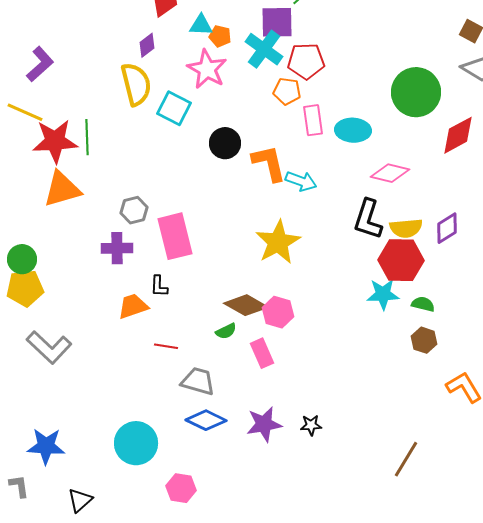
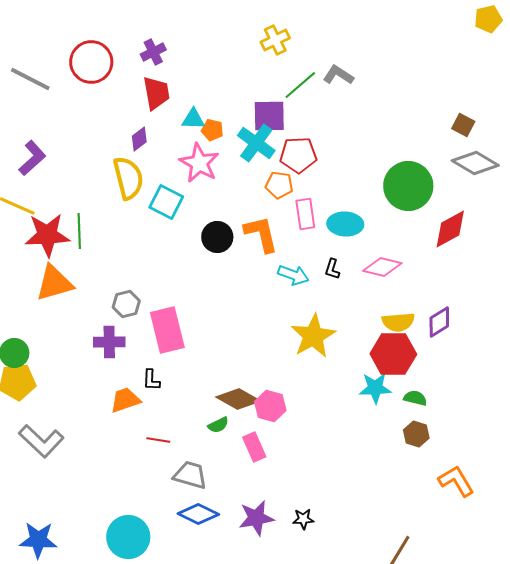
orange L-shape: (269, 163) -> (261, 234), moved
black L-shape: (368, 219) -> (332, 269), moved, size x0.5
yellow star: (278, 242) -> (313, 336), moved

